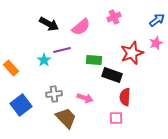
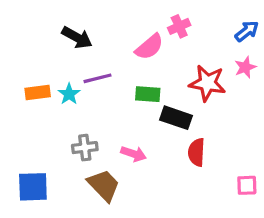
pink semicircle: (81, 27) -> (149, 47), moved
red star: (132, 53) -> (207, 83), turned 30
orange rectangle: (11, 68) -> (38, 92), moved, turned -56
blue square: (21, 105) -> (33, 187), moved, turned 35
pink square: (116, 118) -> (247, 185), moved

